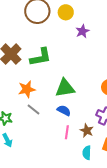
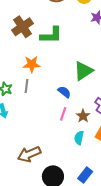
green triangle: (65, 88) -> (83, 71), moved, turned -35
gray line: (33, 110) -> (27, 86), moved, turned 48

